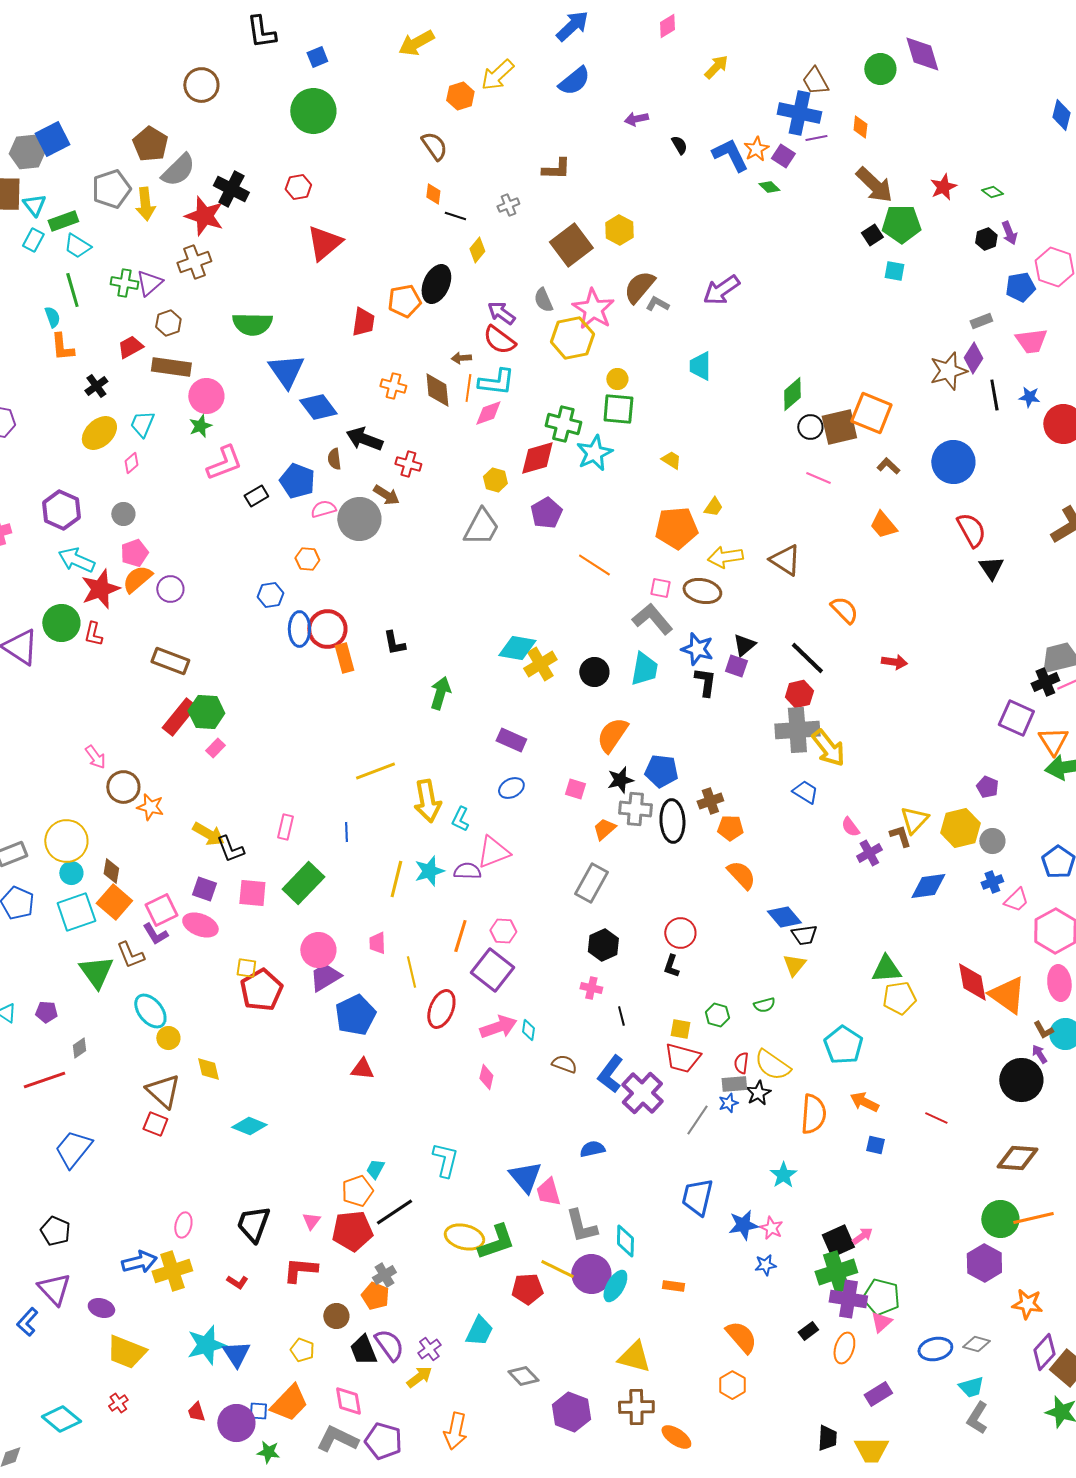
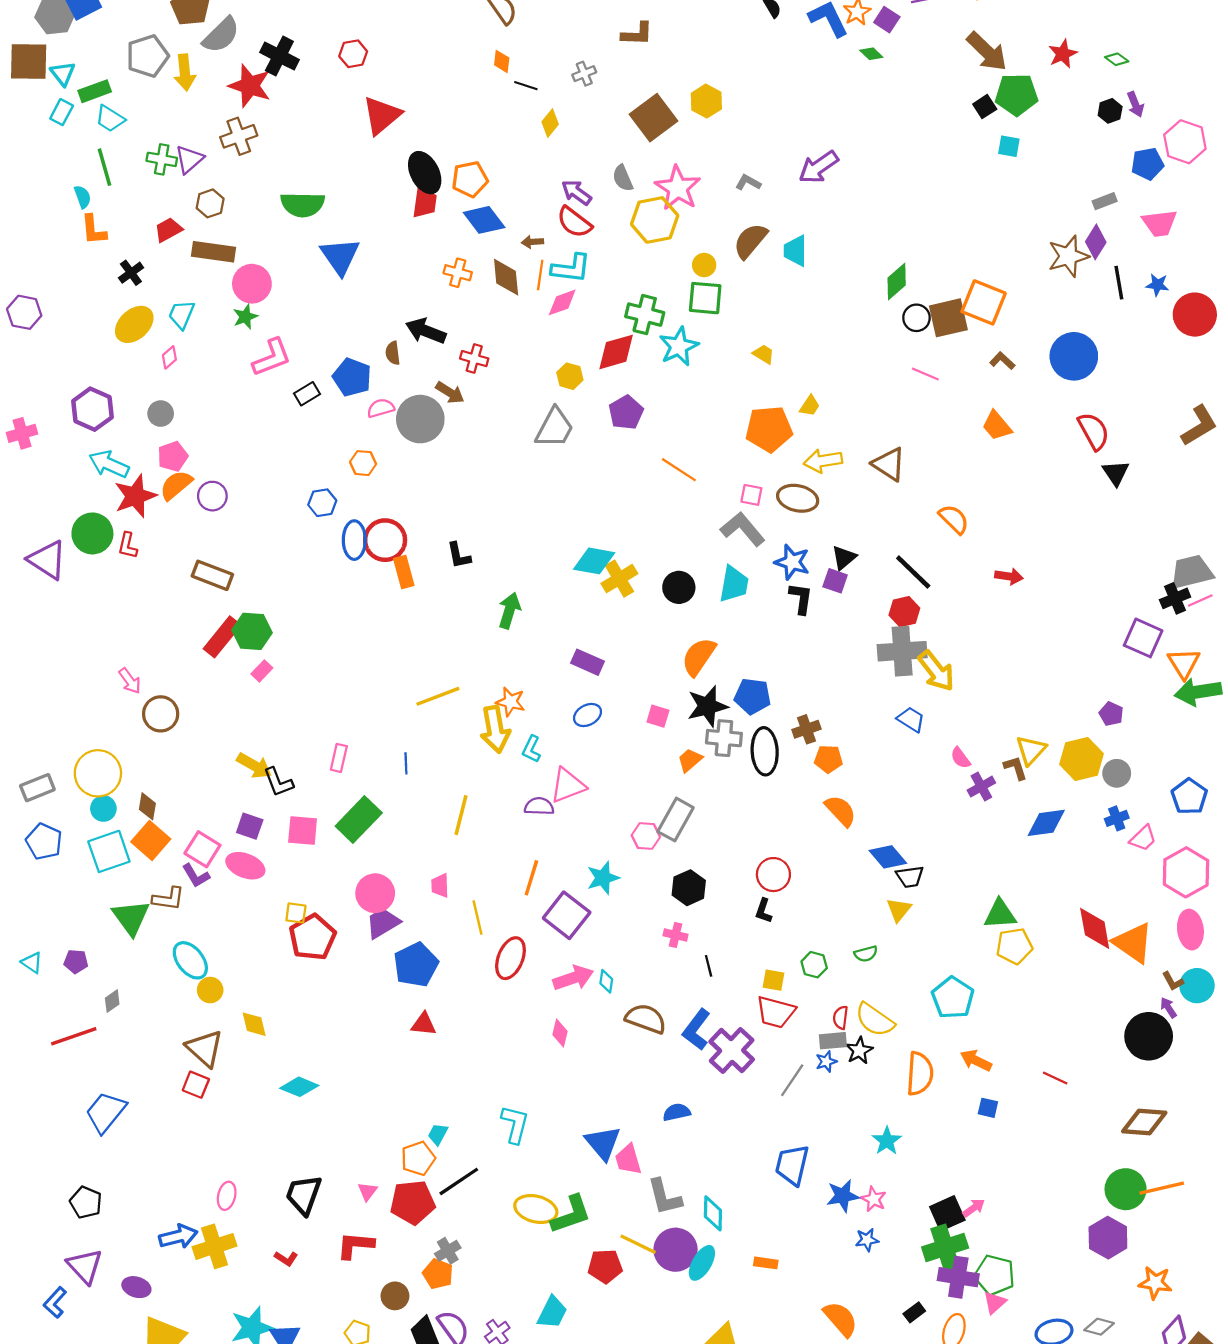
black ellipse: (436, 284) -> (425, 173), moved, turned -51
brown semicircle: (639, 287) -> (750, 241), moved
blue diamond: (318, 407) -> (484, 220), moved
black star: (620, 780) -> (707, 706), size x1.4
orange star: (150, 807) -> (510, 702), moved
cyan star: (429, 871) -> (603, 878), moved
pink square: (161, 910) -> (202, 849), turned -32
pink hexagon: (503, 931) -> (646, 836), moved
brown L-shape: (130, 955) -> (168, 899), turned -60
brown semicircle: (564, 1064) -> (646, 1019), size x1.5

